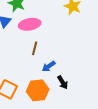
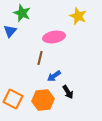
pink ellipse: (30, 24) -> (54, 37), moved

